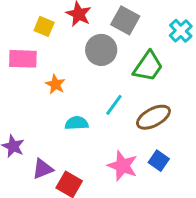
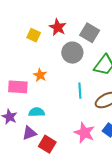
pink rectangle: (23, 59) -> (18, 87), moved
cyan line: (114, 105) -> (80, 91), turned -42
cyan semicircle: (77, 123) -> (37, 112), moved

